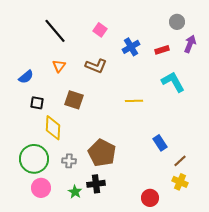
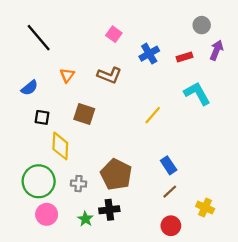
black line: (55, 31) -> (39, 38), moved
yellow line: (134, 101) -> (153, 115), turned -48
blue rectangle: (160, 143) -> (169, 165), moved
brown line: (180, 161) -> (170, 192), moved

